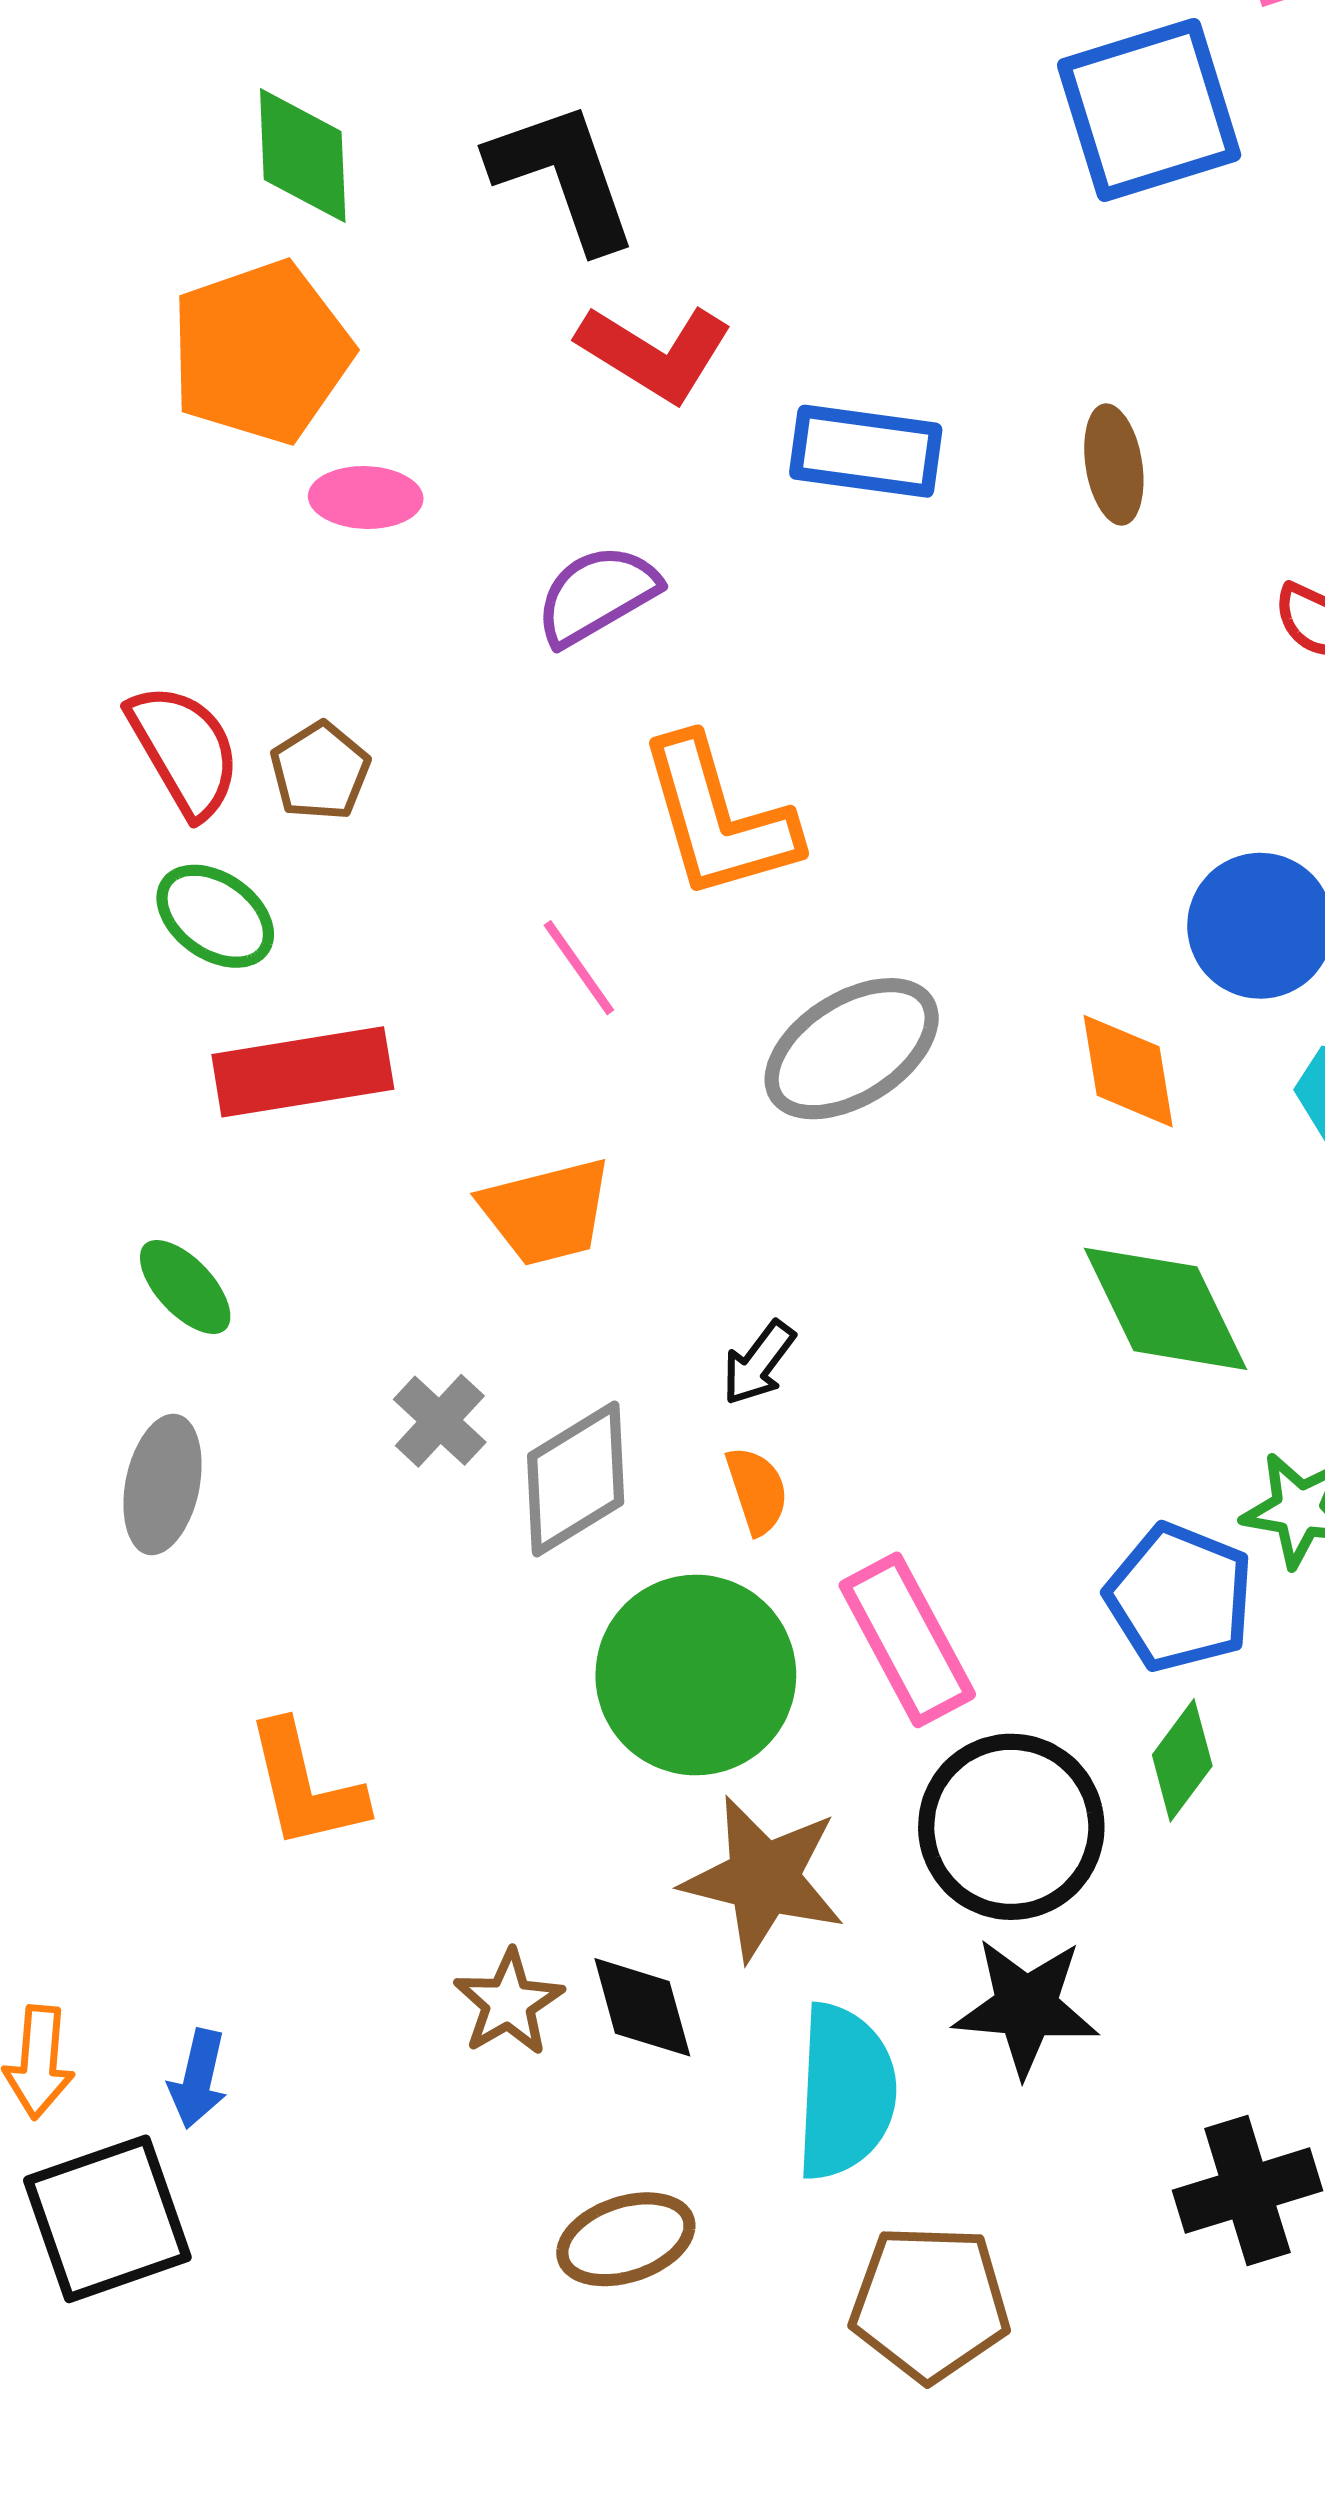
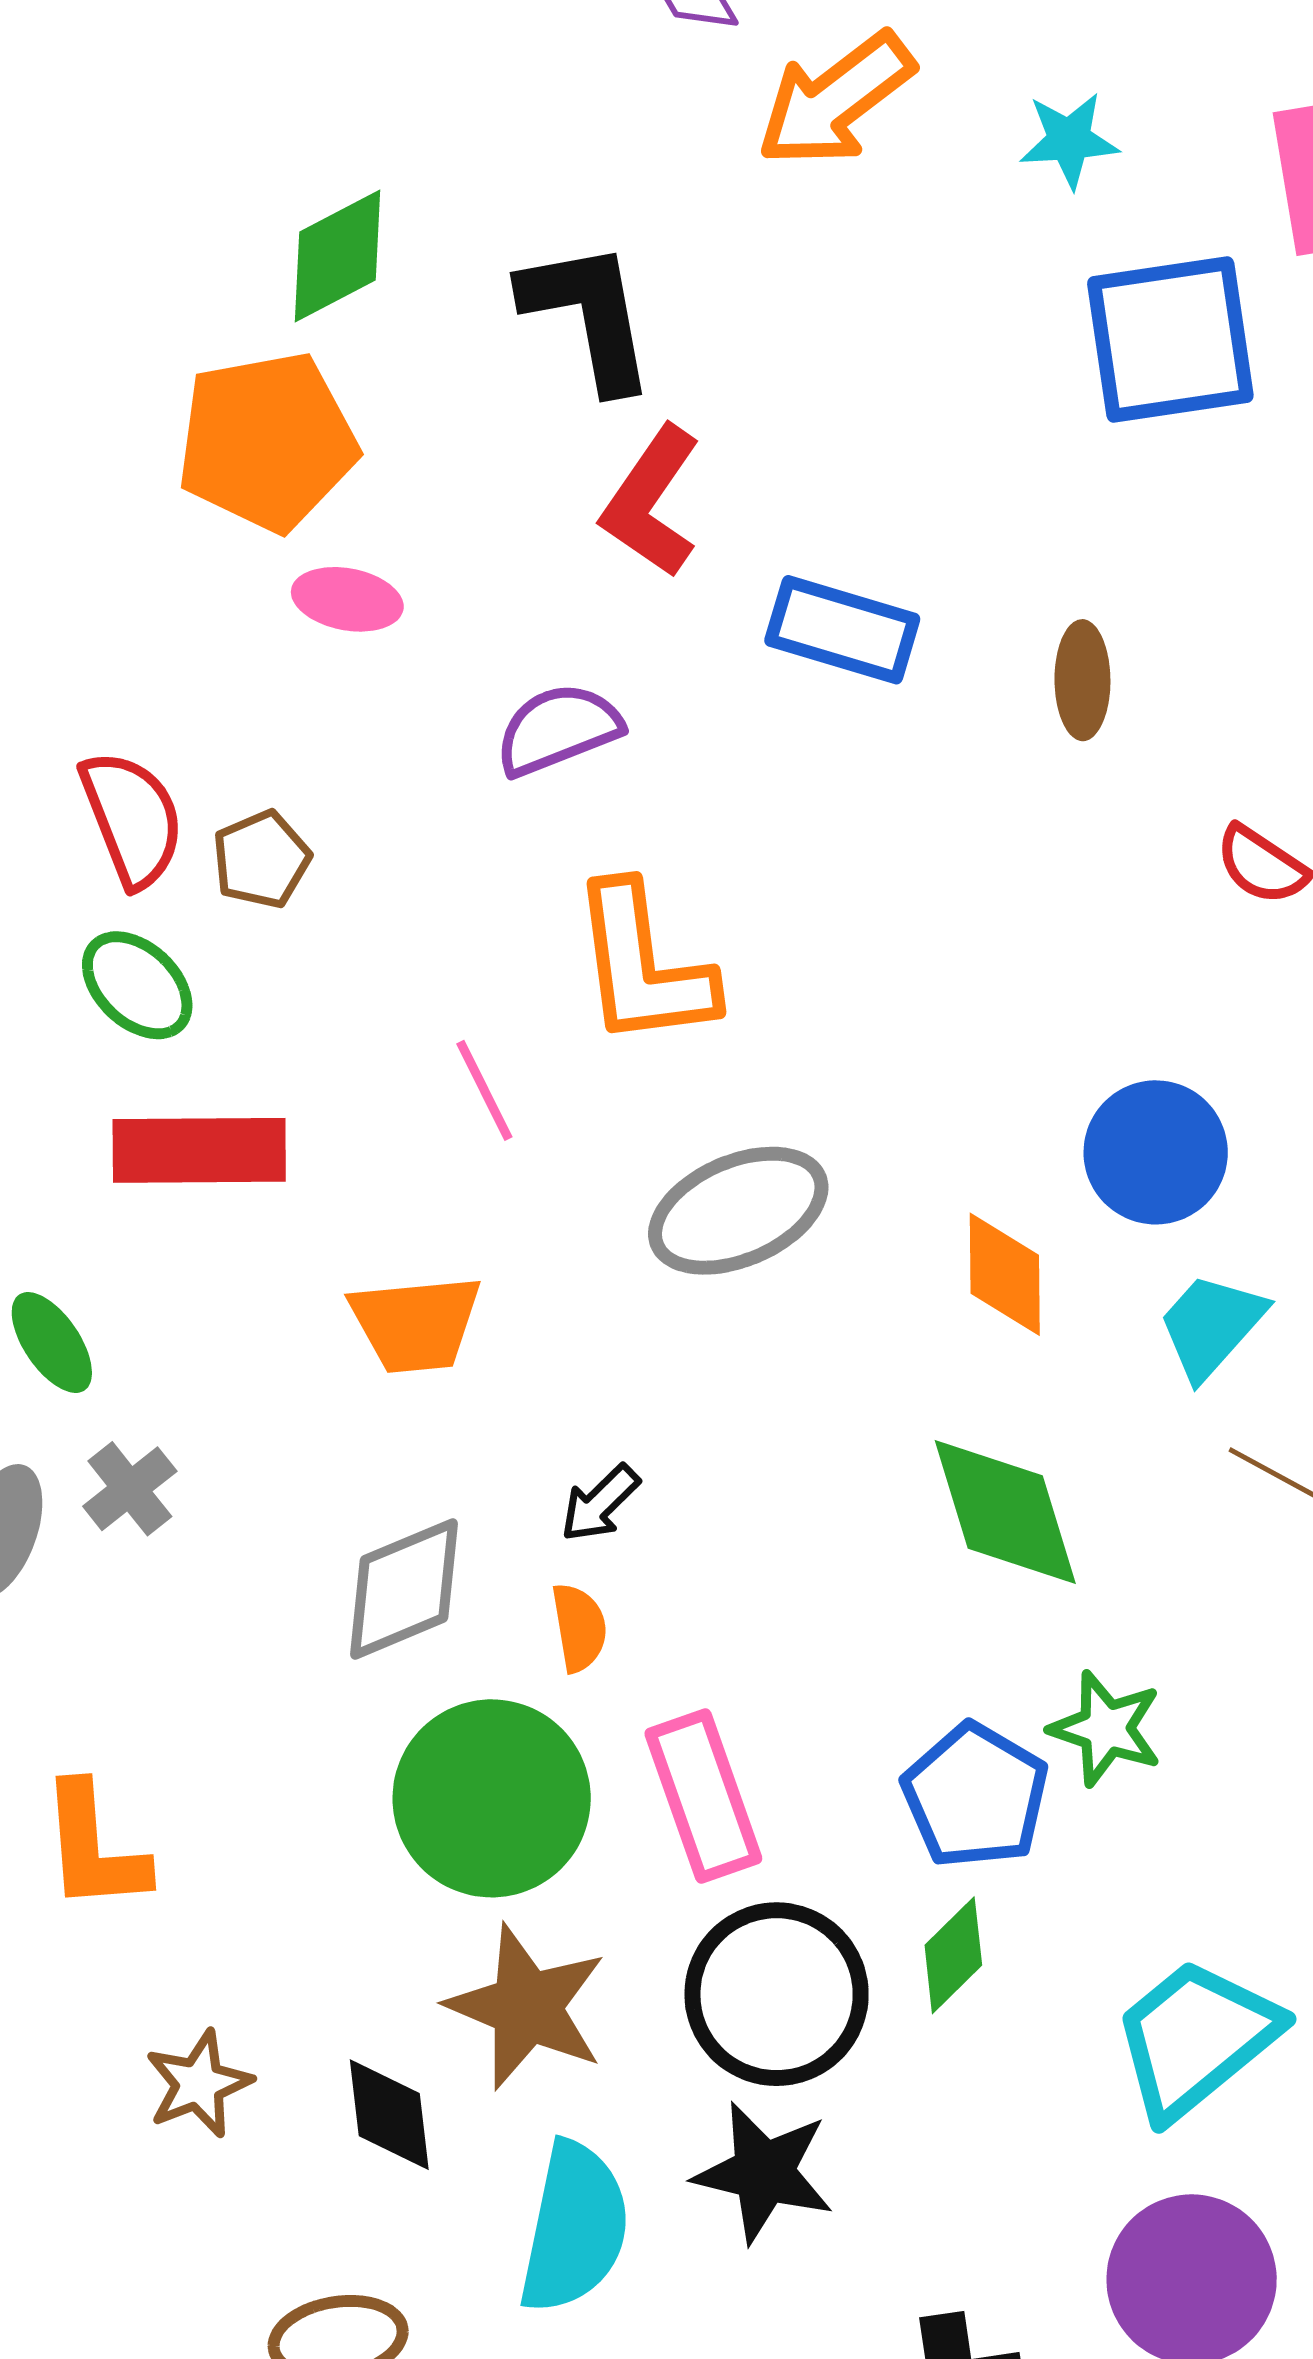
green diamond: (303, 155) -> (338, 256), turned 56
red L-shape: (655, 353) -> (651, 502), turned 84
gray cross: (440, 1421) -> (130, 1489), moved
brown star: (509, 2003) -> (199, 2084), moved

